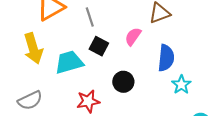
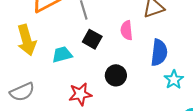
pink semicircle: (133, 36) -> (127, 30), turned -42
cyan trapezoid: (69, 62) -> (62, 55), size x0.7

